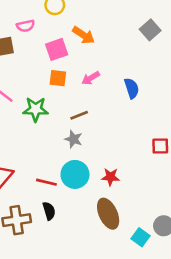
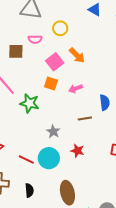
pink square: (57, 49) -> (55, 62), turned -30
brown line: (79, 115) -> (85, 118), moved
red star: (110, 177) -> (77, 151), moved
black semicircle: (49, 211) -> (29, 190), moved

